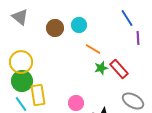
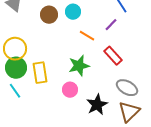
purple line: (138, 38) -> (111, 25), moved, turned 48
green star: (101, 68) -> (79, 66), moved, size x1.5
yellow rectangle: (38, 95) -> (40, 73), moved

